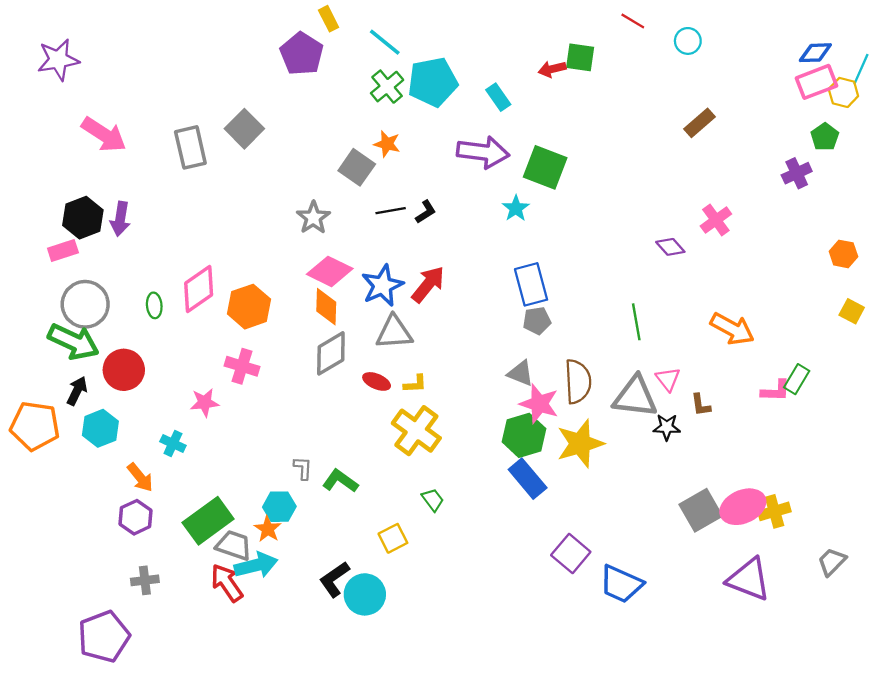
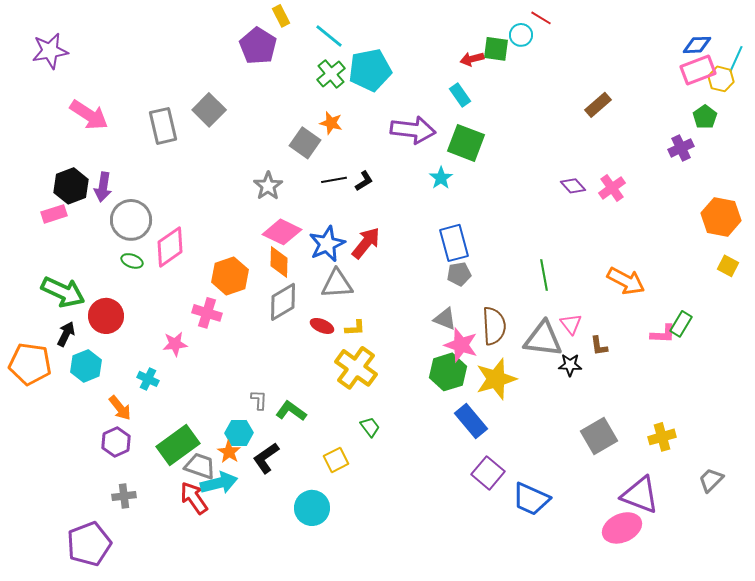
cyan circle: (688, 41) -> (521, 35), moved
cyan rectangle: (498, 97) -> (460, 95), moved
purple diamond: (670, 247) -> (573, 186), moved
orange hexagon: (843, 254) -> (721, 217), size x1.6
gray circle: (85, 304) -> (131, 220), moved
green ellipse: (154, 305) -> (132, 261), turned -65
orange hexagon: (249, 307) -> (230, 276), moved
blue rectangle: (528, 479) -> (471, 421), moved
pink ellipse: (743, 507) -> (622, 528), moved
black L-shape: (334, 579) -> (266, 458), moved

